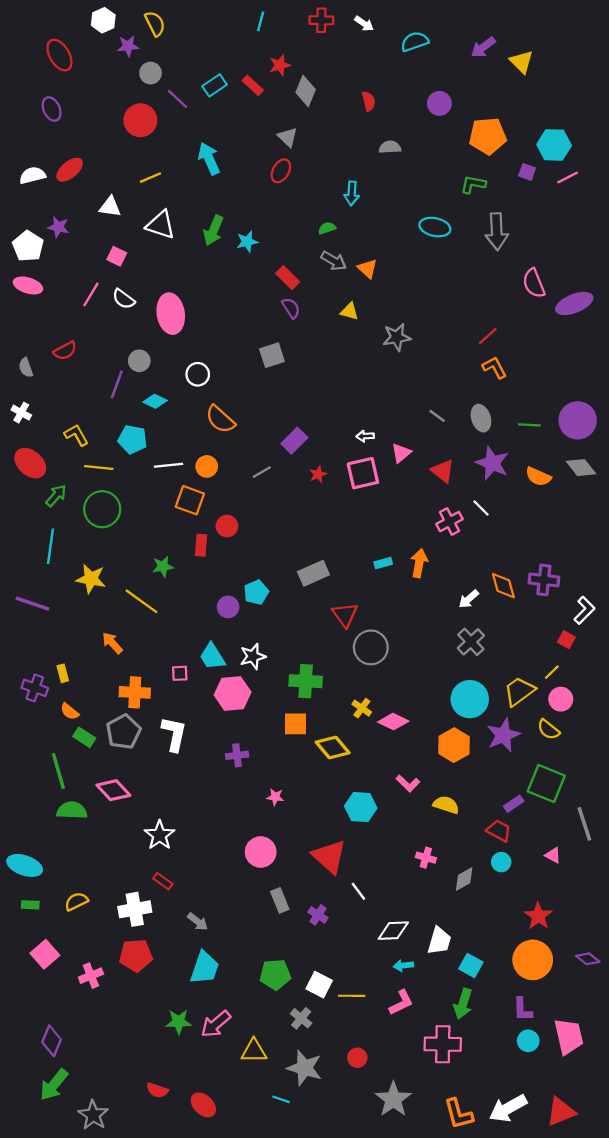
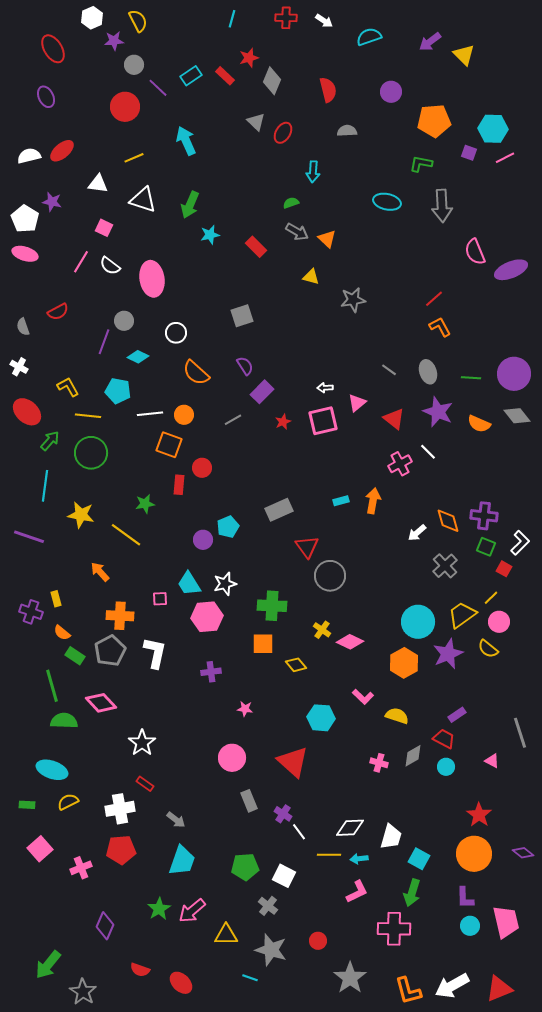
red semicircle: (369, 101) -> (328, 90), size x1.4
red ellipse: (281, 171) -> (283, 133), moved
cyan star: (247, 242) -> (210, 235), moved
purple semicircle: (291, 308) -> (245, 366), moved
gray cross: (471, 642) -> (445, 566), moved
yellow diamond: (333, 747) -> (296, 665), size x0.7
green square: (546, 783) -> (486, 547), moved, size x0.6
cyan ellipse: (25, 865) -> (52, 770), moved
gray diamond: (464, 879) -> (413, 756), moved
white line: (358, 891) -> (299, 832), moved
yellow line: (352, 996) -> (329, 855), moved
green star: (179, 1022) -> (159, 909), turned -30
purple diamond: (52, 1041) -> (105, 926), moved

